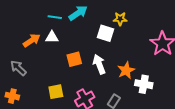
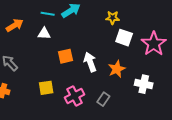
white square: (105, 33) -> (124, 38), moved
orange arrow: (32, 40) -> (15, 25), moved
white cross: (144, 84) -> (144, 84), moved

